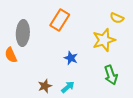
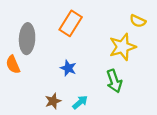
blue star: (71, 58) -> (68, 68), moved
green arrow: (111, 75) -> (114, 81), moved

